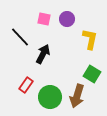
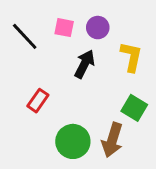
black line: (20, 37) -> (25, 36), moved
black arrow: (43, 54) -> (85, 64), moved
red rectangle: (26, 85) -> (38, 101), moved

